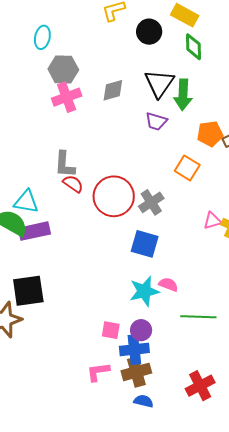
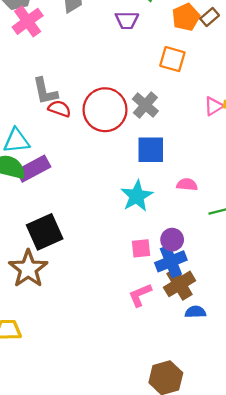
cyan star: (144, 291) -> (137, 196), moved

